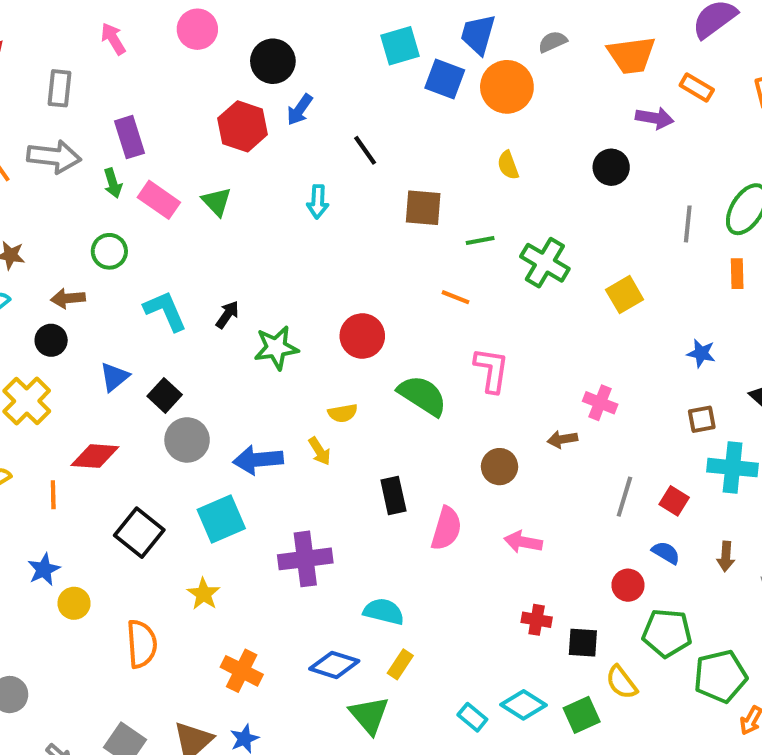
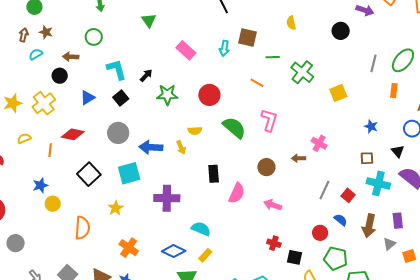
pink rectangle: (159, 200) -> (186, 50), moved
cyan arrow: (318, 202) -> (224, 48), moved
black square: (165, 395) -> (121, 98), moved
brown arrow: (726, 556) -> (369, 226), size x1.6

